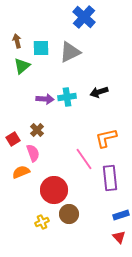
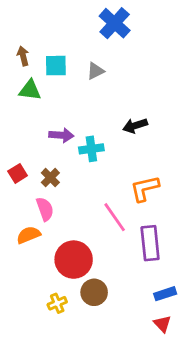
gray triangle: (70, 52) -> (95, 71), size x0.6
green triangle: (22, 66) -> (30, 90), turned 48
cyan cross: (67, 97) -> (91, 149), moved
red square: (13, 139) -> (18, 173), moved

